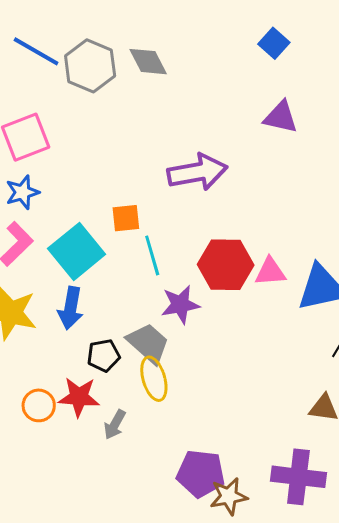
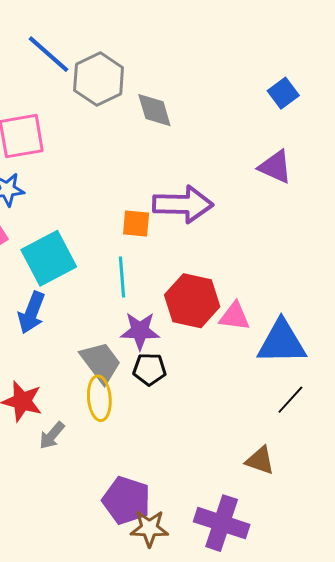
gray diamond: (148, 62) -> (154, 110), moved
orange square: (126, 218) -> (136, 224), moved
black pentagon: (104, 355) -> (149, 369), moved

